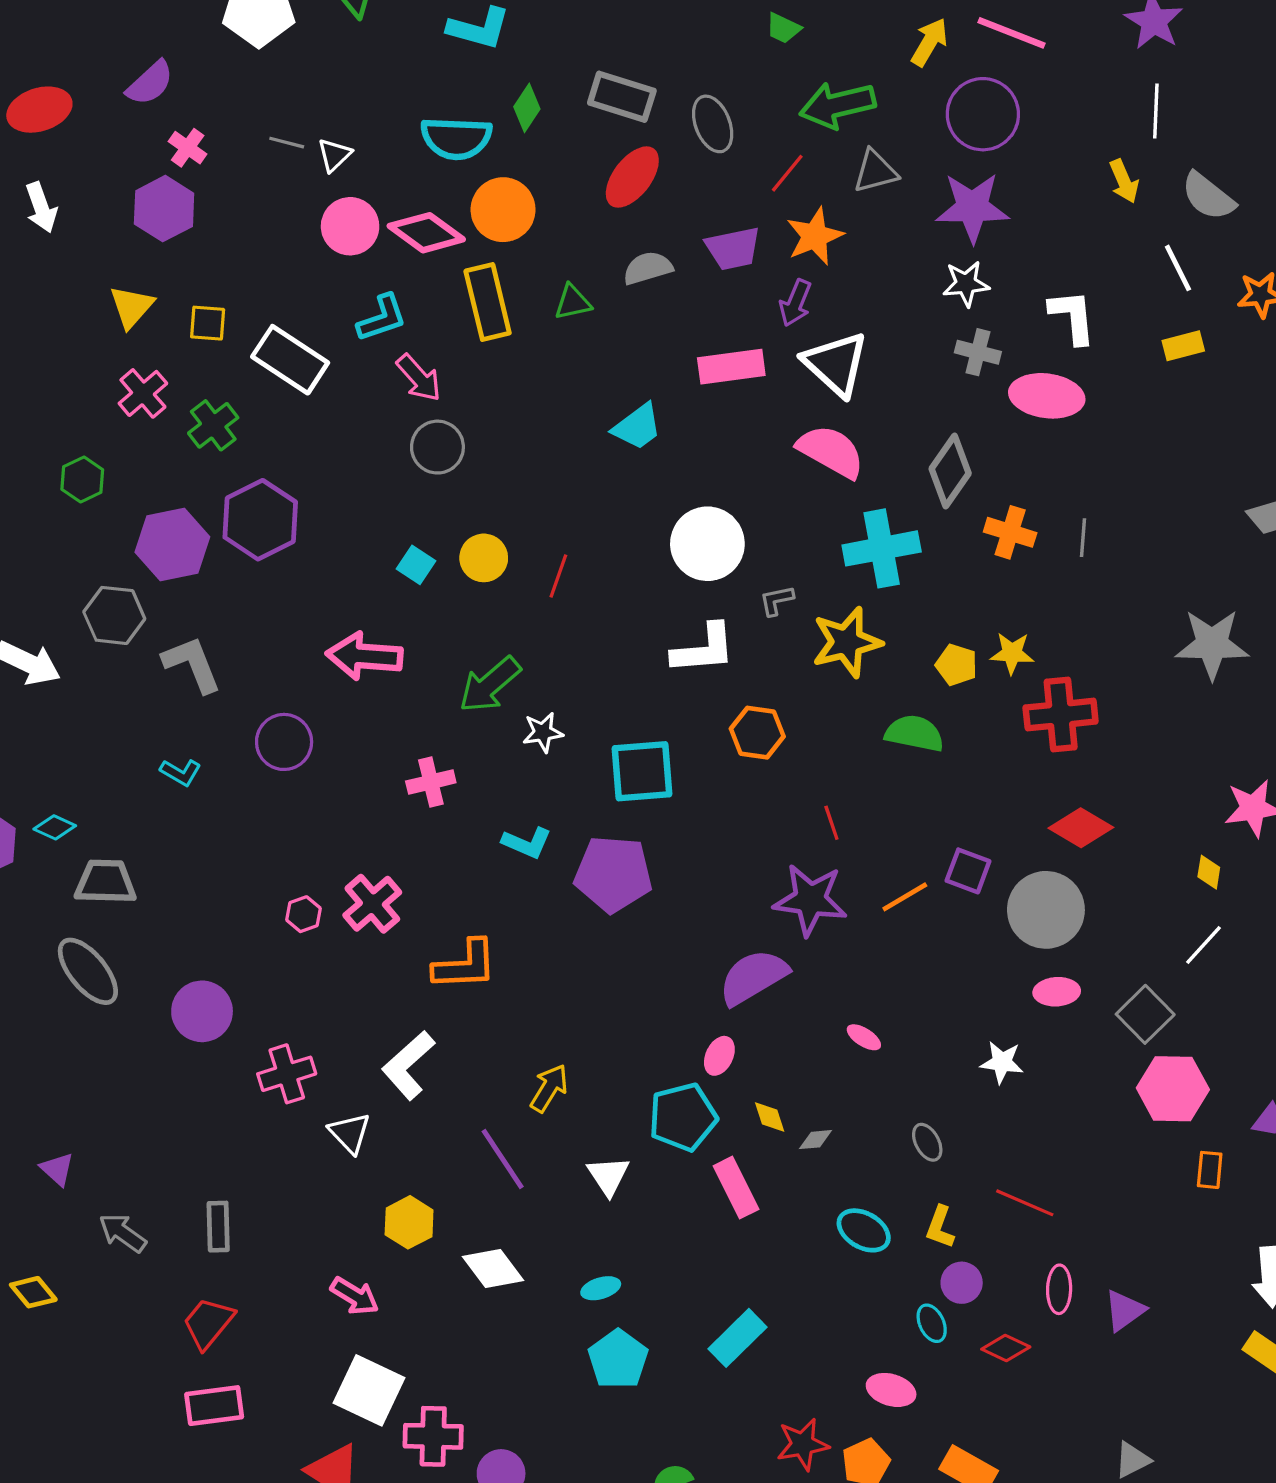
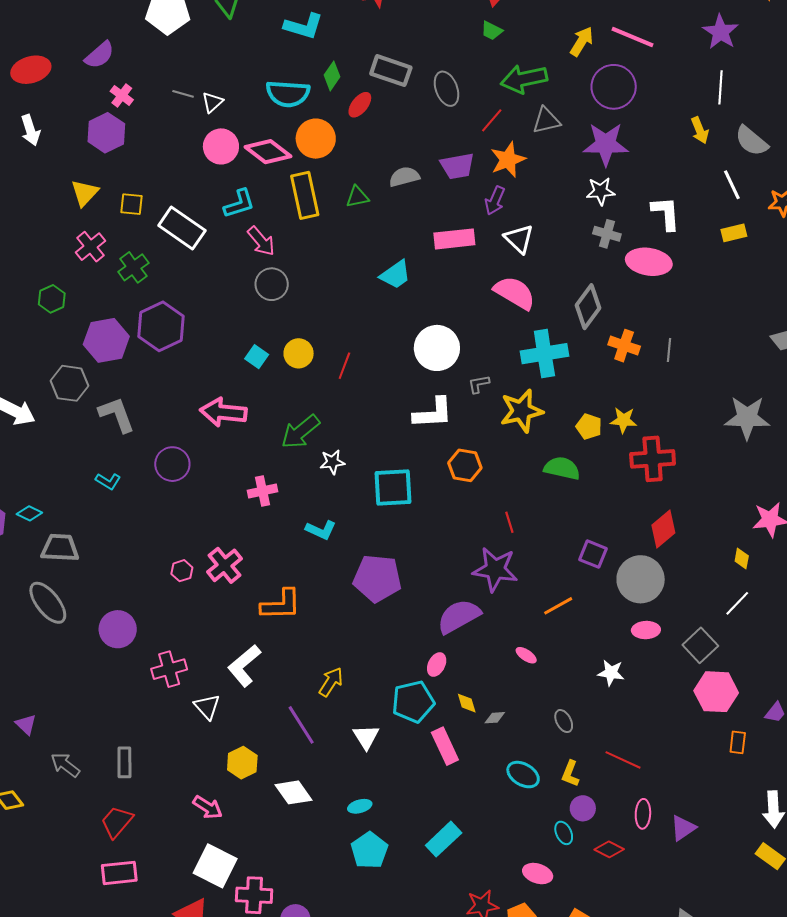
red ellipse: (632, 177) -> (360, 105), moved, size x0.7
white triangle: (836, 364) -> (519, 239), size x0.7
red diamond: (1081, 828) -> (663, 529), turned -72
purple pentagon: (613, 874) -> (377, 578), moved
orange line: (905, 897) -> (558, 606), moved

